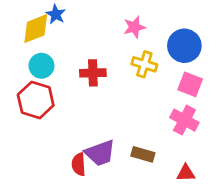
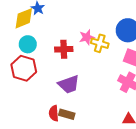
pink star: (134, 27) -> (87, 37), moved
purple trapezoid: (100, 153) -> (69, 84), moved
brown rectangle: (143, 154) -> (67, 114), moved

